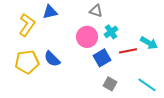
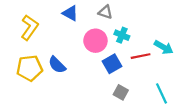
blue triangle: (50, 12) -> (70, 13), moved, turned 42
cyan cross: (111, 32) -> (122, 35), turned -32
cyan line: (147, 85) -> (161, 93), turned 30

